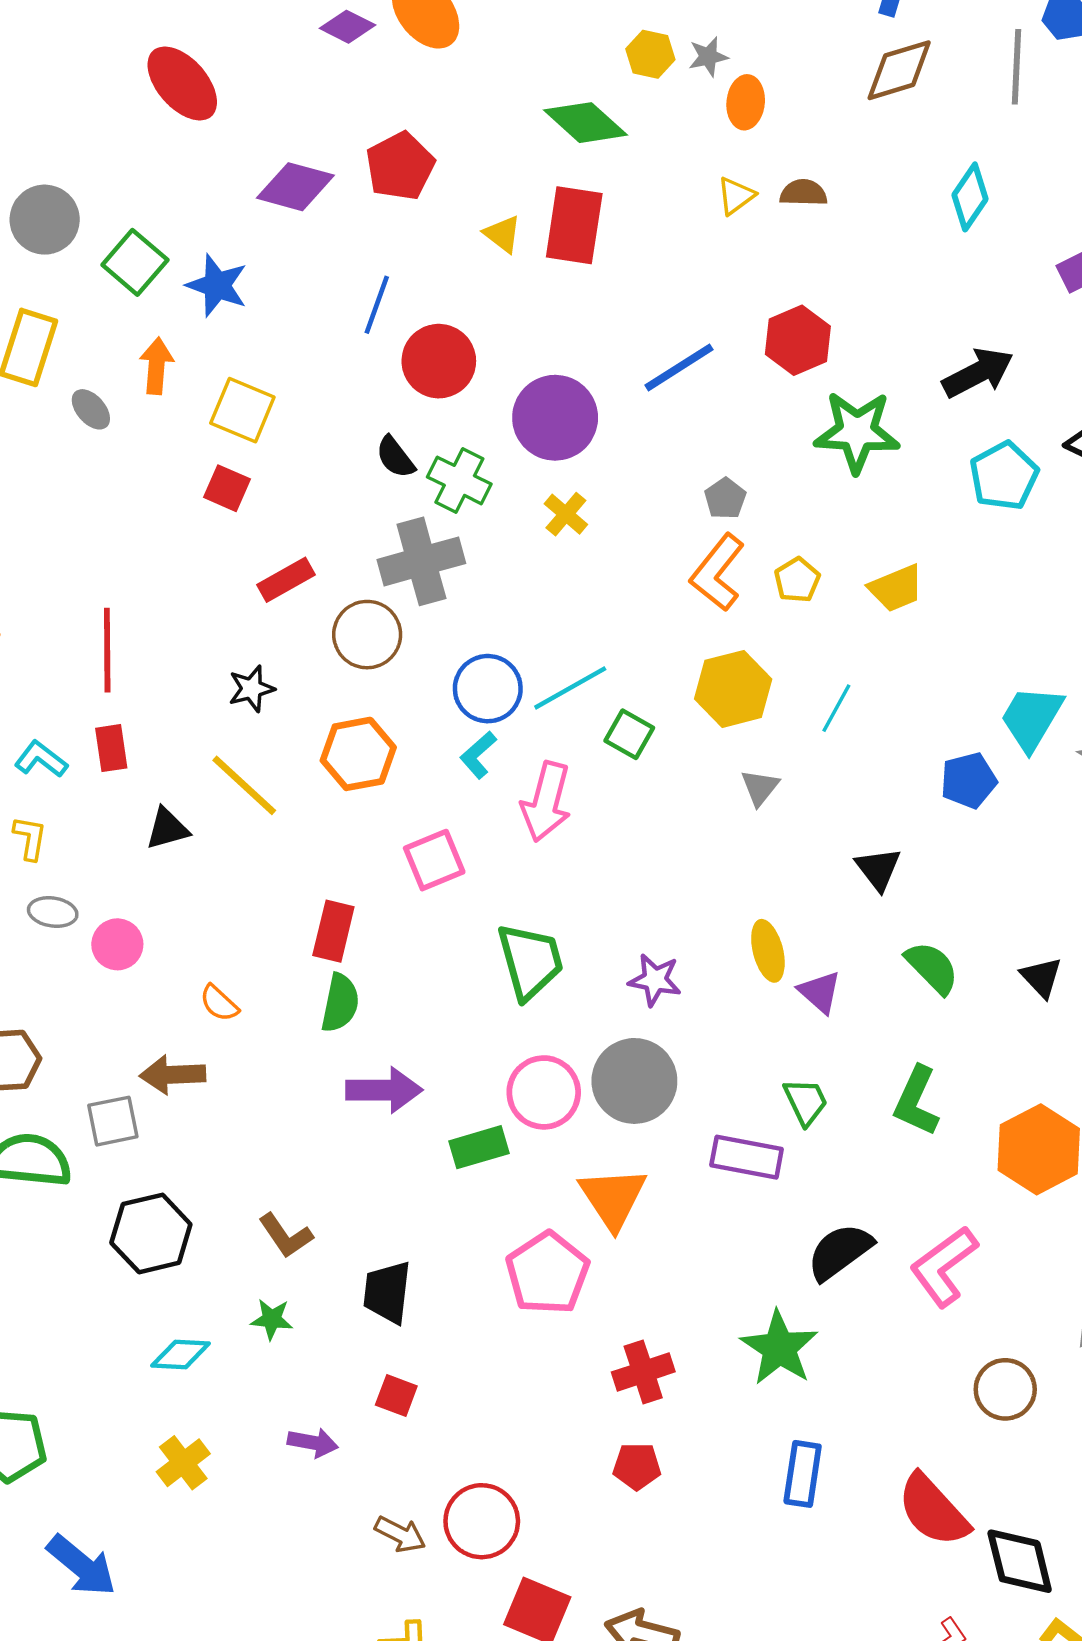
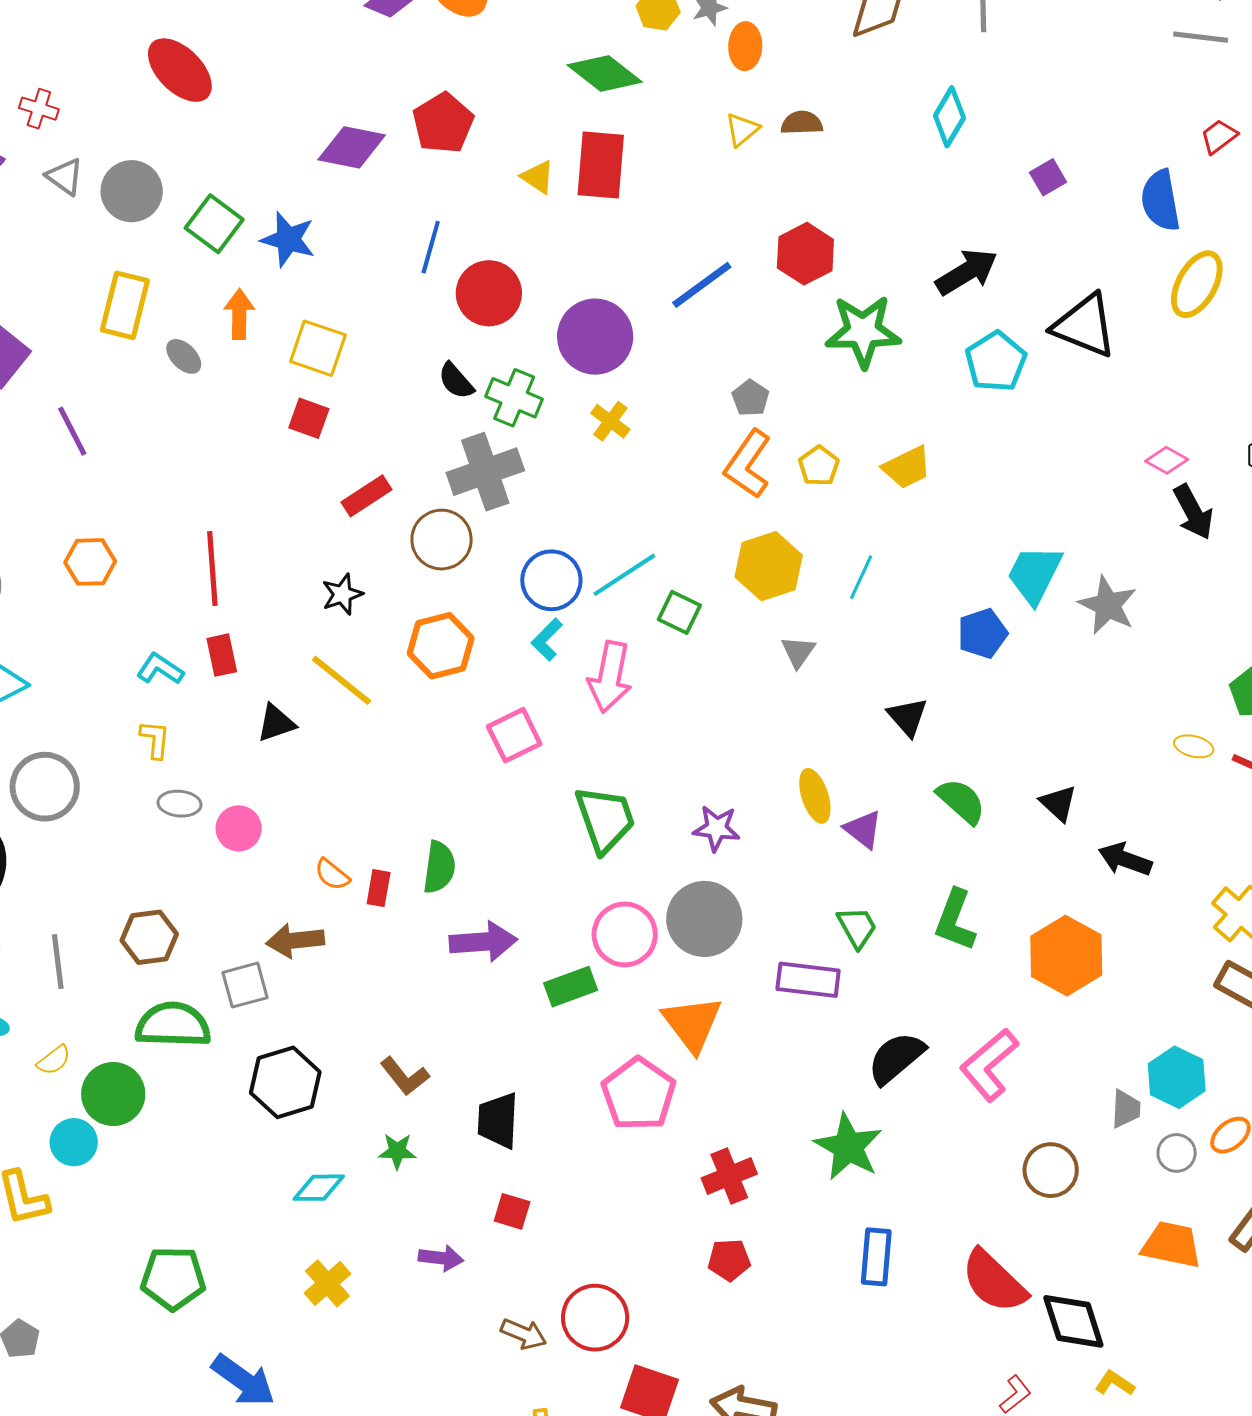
red ellipse: (182, 83) -> (180, 70), moved
red rectangle: (333, 931) -> (379, 888), moved, size x0.7

